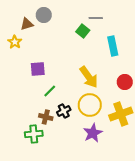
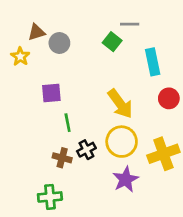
gray circle: (44, 15) -> (59, 43), moved
red circle: (125, 82) -> (169, 98), moved
green line: (50, 91) -> (68, 123), turned -56
green cross: (34, 134) -> (50, 197), moved

